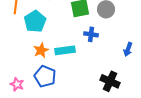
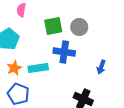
blue cross: (91, 34) -> (64, 52), size x1.5

